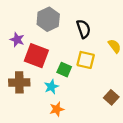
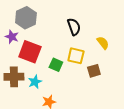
gray hexagon: (48, 19) -> (26, 18), moved
cyan star: (51, 87) -> (35, 82), moved
brown square: (111, 97) -> (94, 71), moved, turned 32

